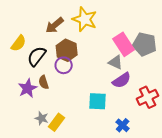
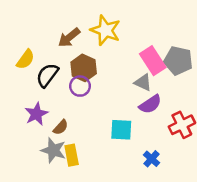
brown semicircle: (44, 82) -> (61, 127), moved, turned -120
gray star: (42, 118) -> (53, 150), size x1.5
yellow rectangle: (57, 122) -> (72, 155), turned -48

